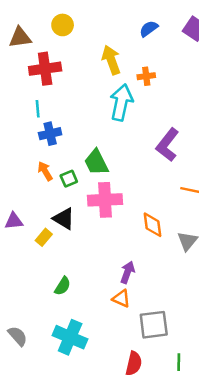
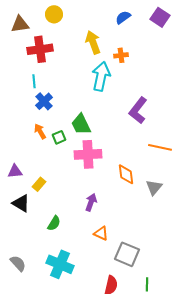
blue cross: (50, 134) -> (44, 101), turned -30
black triangle: (64, 219) -> (21, 203), moved
purple arrow: (127, 272) -> (91, 202), moved
gray square: (154, 325) -> (127, 254), turned 30

